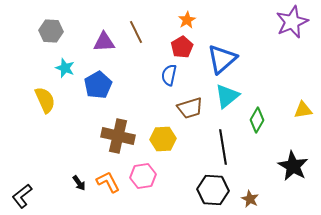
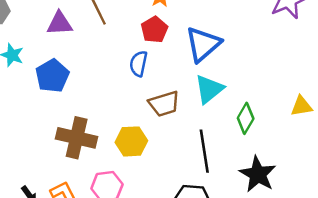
black star: (293, 166) -> (258, 174), moved

